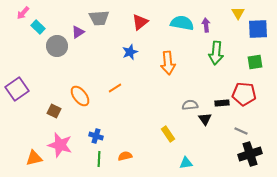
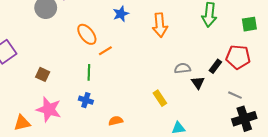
orange ellipse: (80, 96) -> (87, 34), moved
black rectangle: (222, 103) -> (215, 66), turned -48
green line: (99, 159) -> (89, 72), moved

